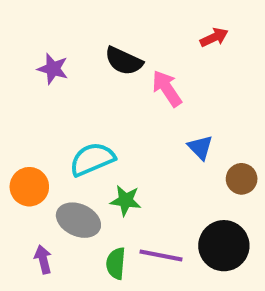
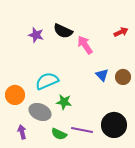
red arrow: (214, 37) -> (121, 32), moved
purple star: (53, 69) -> (36, 35), moved
brown circle: (242, 179) -> (123, 77), moved
green semicircle: (116, 263) -> (59, 134), turned -70

